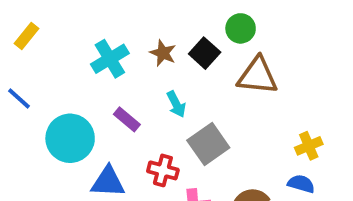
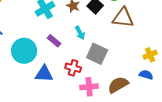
gray square: (208, 144) -> (97, 54), turned -30

